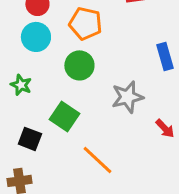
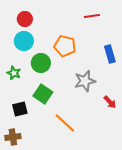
orange pentagon: (85, 23) -> (65, 46), moved
green circle: (79, 65) -> (41, 63), moved
black square: (30, 139) -> (20, 109), turned -35

